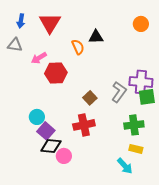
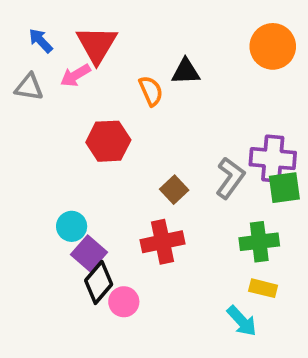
blue arrow: (21, 21) -> (41, 41), turned 128
orange circle: (141, 24) -> (273, 46), size x1.5
pink arrow: (39, 58) -> (75, 75), moved
black diamond: (51, 146) -> (99, 282), turned -55

